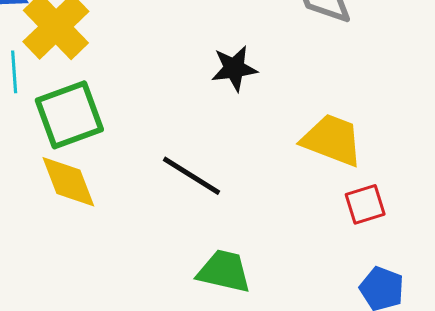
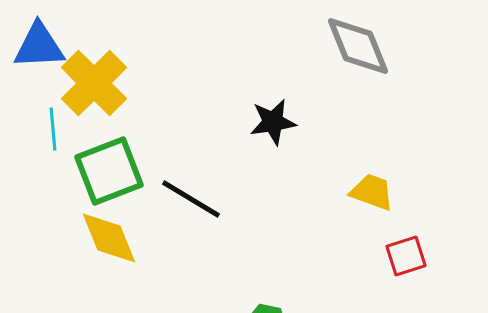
yellow trapezoid: (332, 140) -> (372, 192), size x0.7
black line: (192, 176) -> (191, 199), moved

